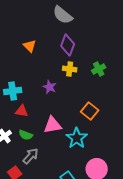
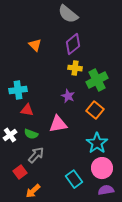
purple diamond: (68, 45) -> (73, 44), turned 30
green cross: (99, 69) -> (97, 80), moved, size x1.5
purple star: (50, 87) -> (68, 96), moved
cyan star: (77, 138) -> (97, 143), moved

